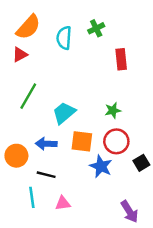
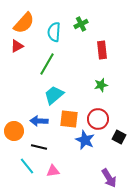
green line: (28, 96) -> (47, 64), moved
green star: (113, 110) -> (101, 85), moved
black square: (141, 163) -> (119, 137), turned -32
cyan line: (32, 197) -> (27, 166), turned -30

